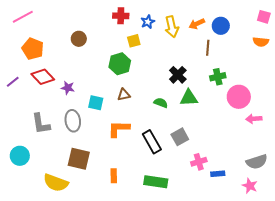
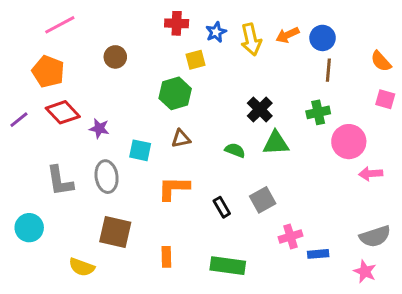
pink line: (23, 17) -> (60, 25), moved
pink square: (264, 17) -> (385, 99), moved
orange semicircle: (261, 42) -> (381, 61), turned 42
brown line: (208, 48) -> (328, 70), moved
black rectangle: (152, 142) -> (222, 207), size x0.6
yellow semicircle: (56, 183) -> (82, 267), size x0.7

